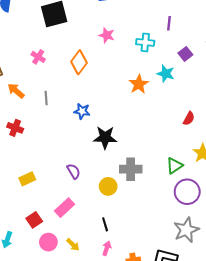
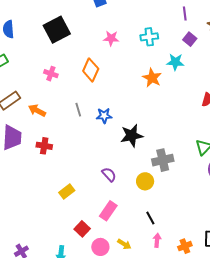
purple line: (169, 23) -> (185, 14), moved
gray line: (46, 98) -> (78, 110), moved

